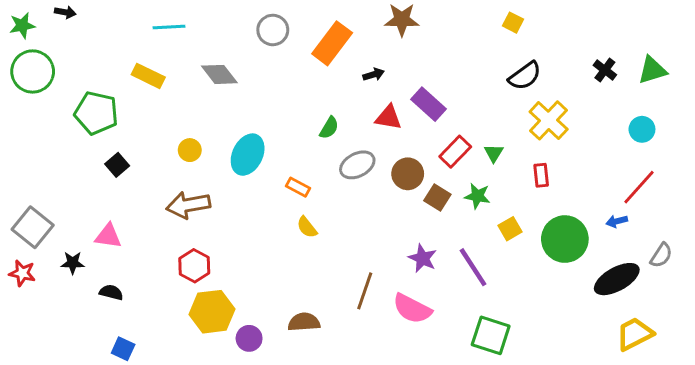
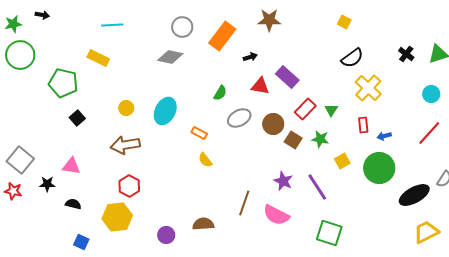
gray diamond: (219, 74) -> (170, 57), moved, turned -40
blue arrow: (617, 221) -> (384, 136), moved
yellow hexagon: (212, 312) -> (117, 217), moved

